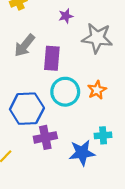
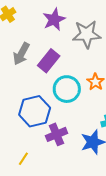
purple star: (66, 16) -> (54, 19), size x1.6
purple rectangle: (52, 58) -> (49, 61), turned 45

